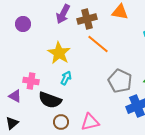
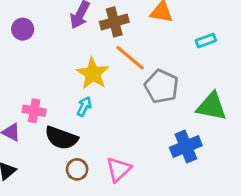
yellow star: (59, 53) -> (93, 73), moved
gray pentagon: (120, 81) -> (161, 86), moved
pink triangle: (90, 122) -> (119, 169), turned -30

